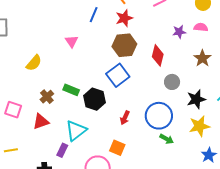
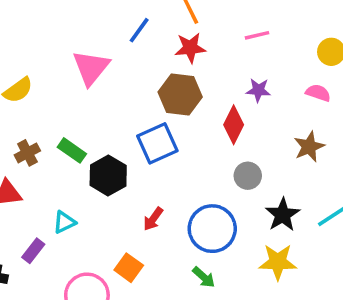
purple star: (179, 32) -> (258, 90), moved
pink triangle: (72, 41) -> (91, 68), size x1.6
black star: (196, 99) -> (283, 215), turned -30
cyan triangle: (76, 131) -> (64, 222), size x0.6
green arrow: (167, 139) -> (204, 277), moved

